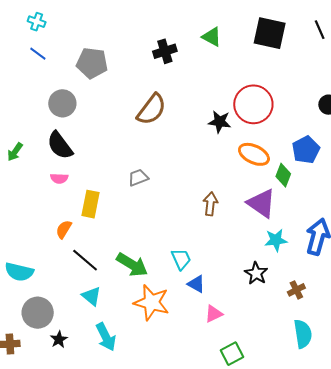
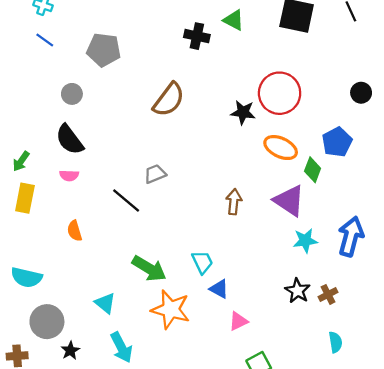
black cross: (165, 51) -> (197, 36), moved, turned 30
gray circle: (62, 103) -> (72, 94), size x0.7
green arrow: (15, 152) -> (21, 161), moved
yellow rectangle: (90, 204) -> (25, 198), moved
orange semicircle: (64, 229) -> (75, 231), turned -48
black line: (85, 260) -> (126, 201), moved
black star: (256, 273) -> (297, 291), moved
cyan semicircle: (303, 334) -> (335, 342), size x0.7

